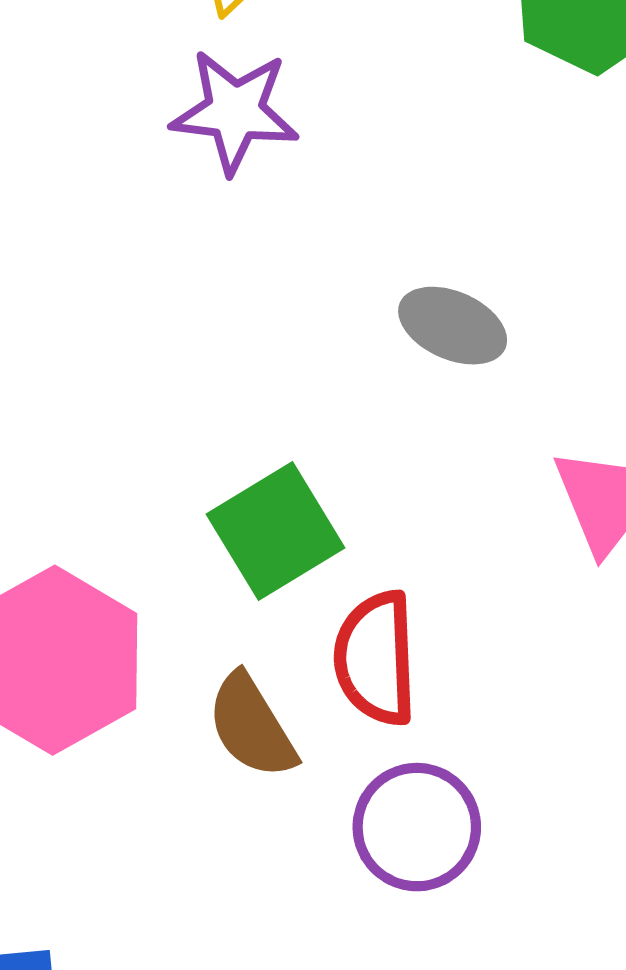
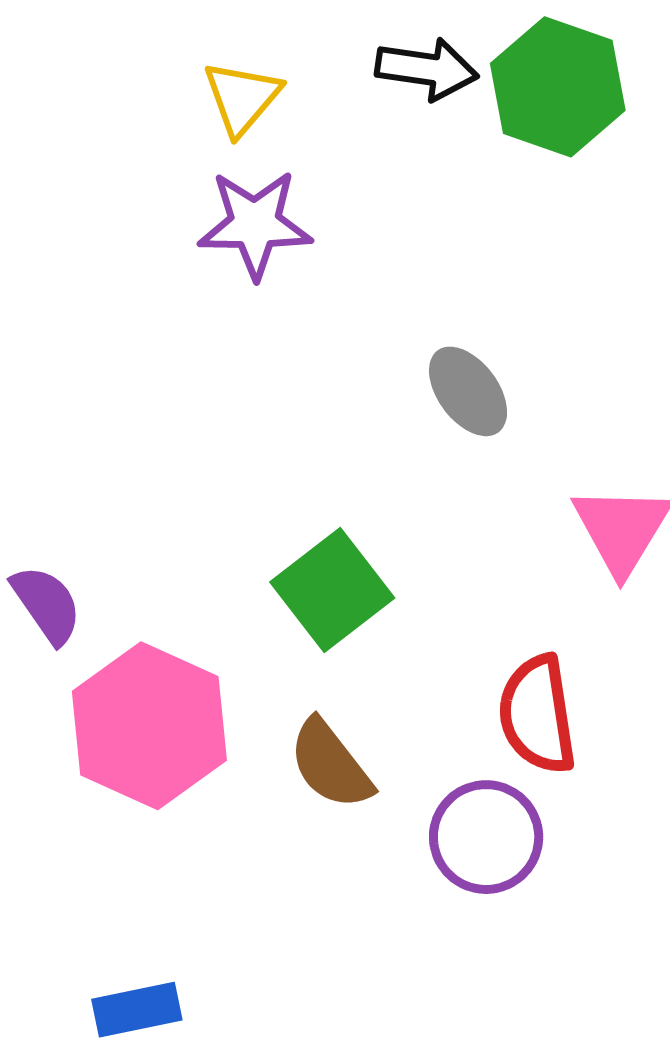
gray ellipse: (453, 326) -> (468, 391), turned 36
red semicircle: (376, 658) -> (537, 714), moved

